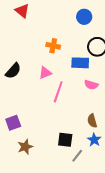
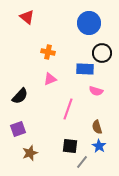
blue circle: (84, 17) -> (89, 23), size x1.5
orange cross: (53, 46) -> (48, 52), moved
black semicircle: (13, 71) -> (20, 96), moved
pink line: (58, 92) -> (68, 109), moved

